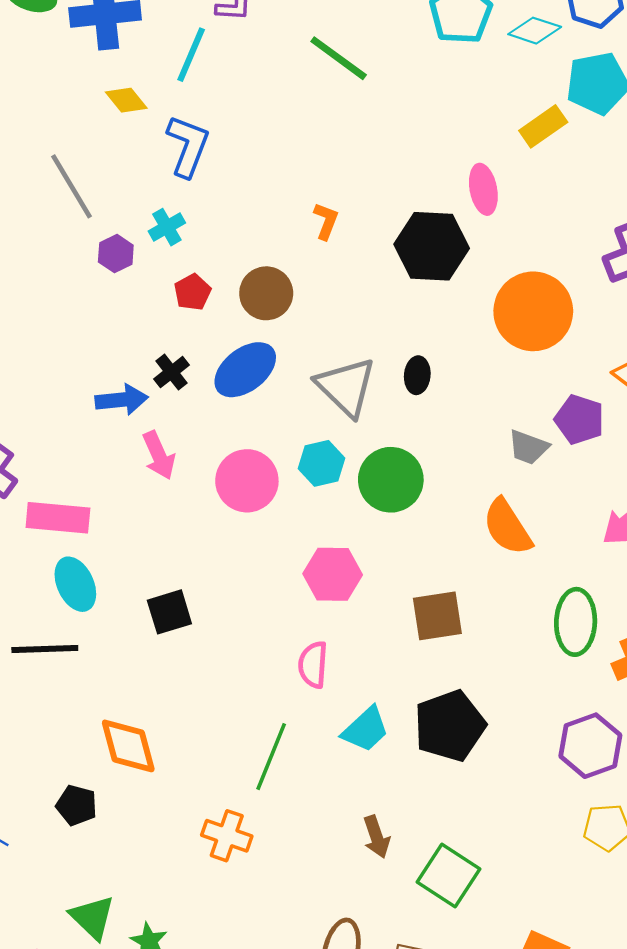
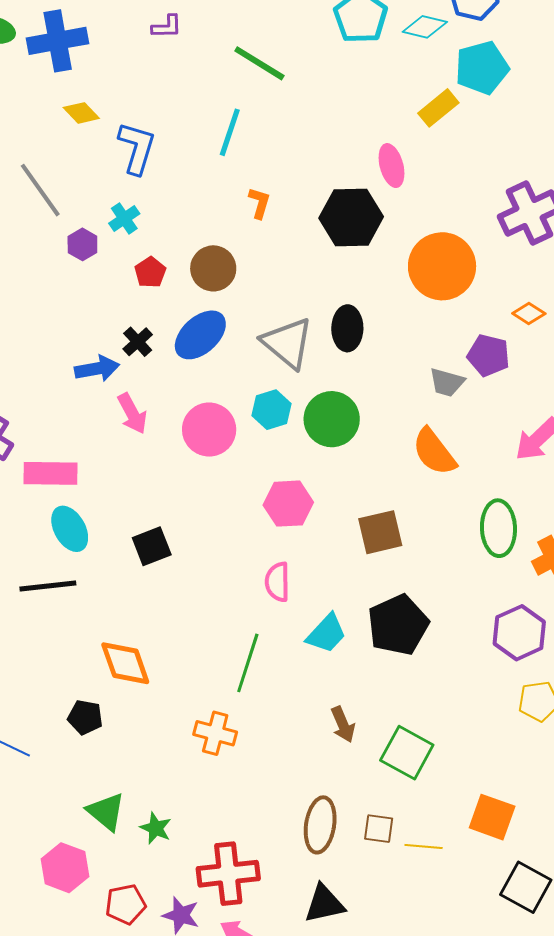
cyan line: (191, 55) -> (230, 132), moved
black ellipse: (417, 375) -> (347, 328), size x1.4

